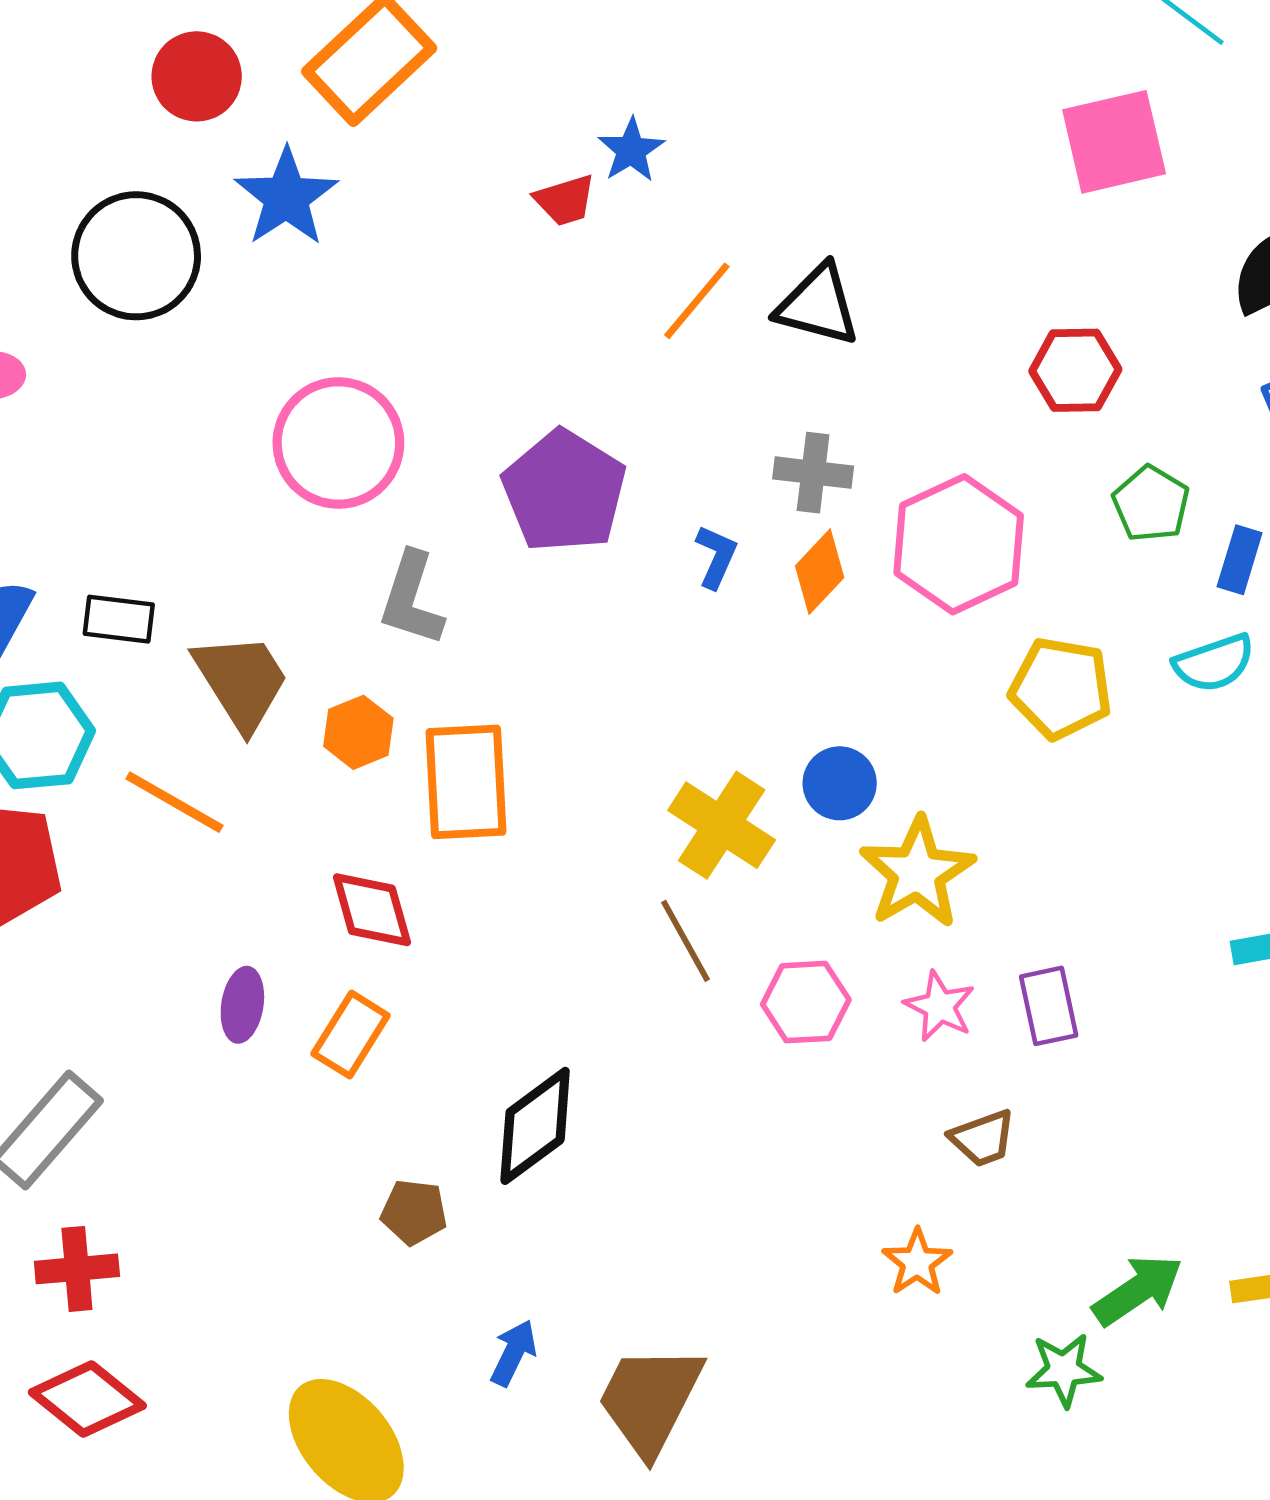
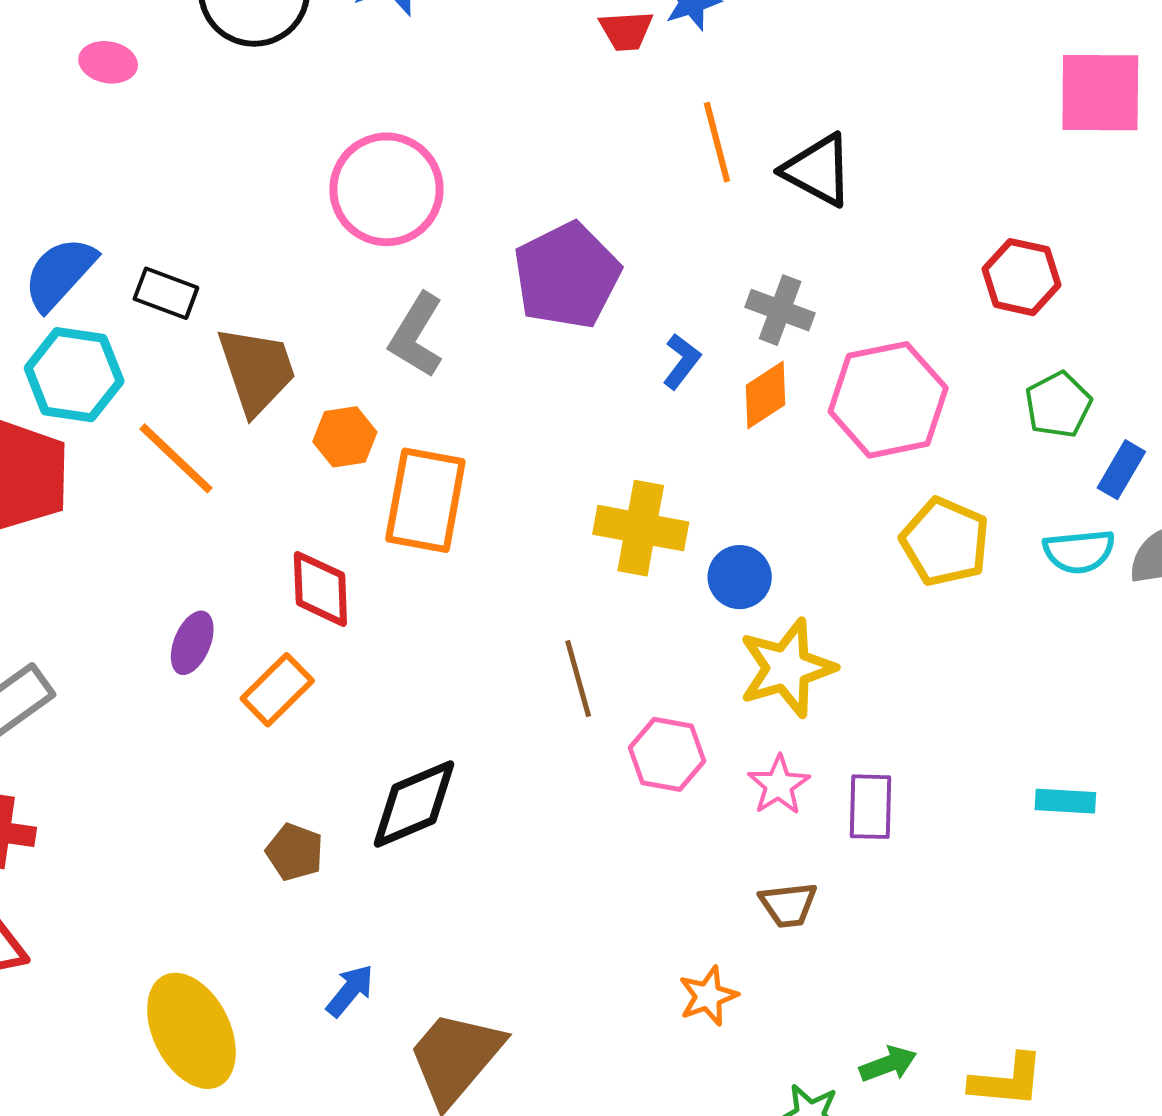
orange line: (697, 301) -> (717, 142), turned -68
yellow cross: (722, 825) -> (641, 528), moved, turned -36
green arrow: (1138, 1290) -> (888, 1064), size x0.7

